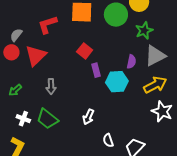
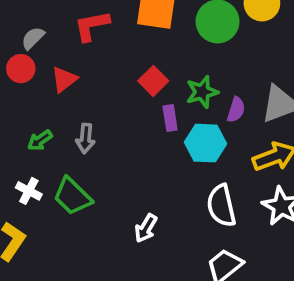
green star: (144, 31) -> (202, 92), moved
red triangle: (36, 56) -> (64, 79), size x0.7
green arrow: (15, 90) -> (40, 140), moved
white arrow: (88, 117) -> (146, 228), moved
white semicircle: (108, 140) -> (221, 206), moved, size x1.6

